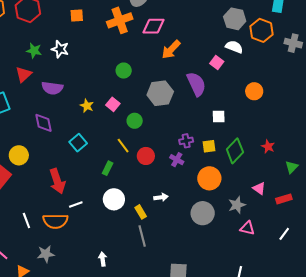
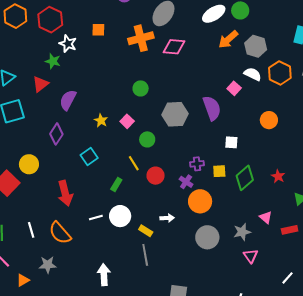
orange hexagon: (261, 30) -> (280, 73), moved
white star: (60, 49) -> (68, 44), moved
orange arrow: (171, 49) -> (228, 39), moved
purple semicircle: (52, 88) -> (68, 100), turned 105
purple diamond: (43, 123) -> (56, 134), turned 40
orange circle: (209, 178) -> (200, 201), moved
white line: (76, 205) -> (96, 218), moved
yellow rectangle: (141, 212) -> (146, 231), turned -32
orange semicircle: (55, 221) -> (60, 233), turned 45
pink triangle: (247, 228) -> (251, 256), turned 35
white line: (284, 234) -> (288, 278), moved
white arrow: (103, 259) -> (104, 275), size x1.5

